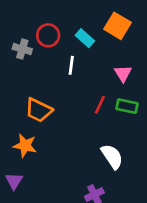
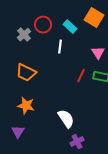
gray cross: (22, 49) -> (24, 35), turned 32
orange trapezoid: (39, 110) -> (26, 73), moved
white semicircle: (112, 156) -> (66, 119), moved

